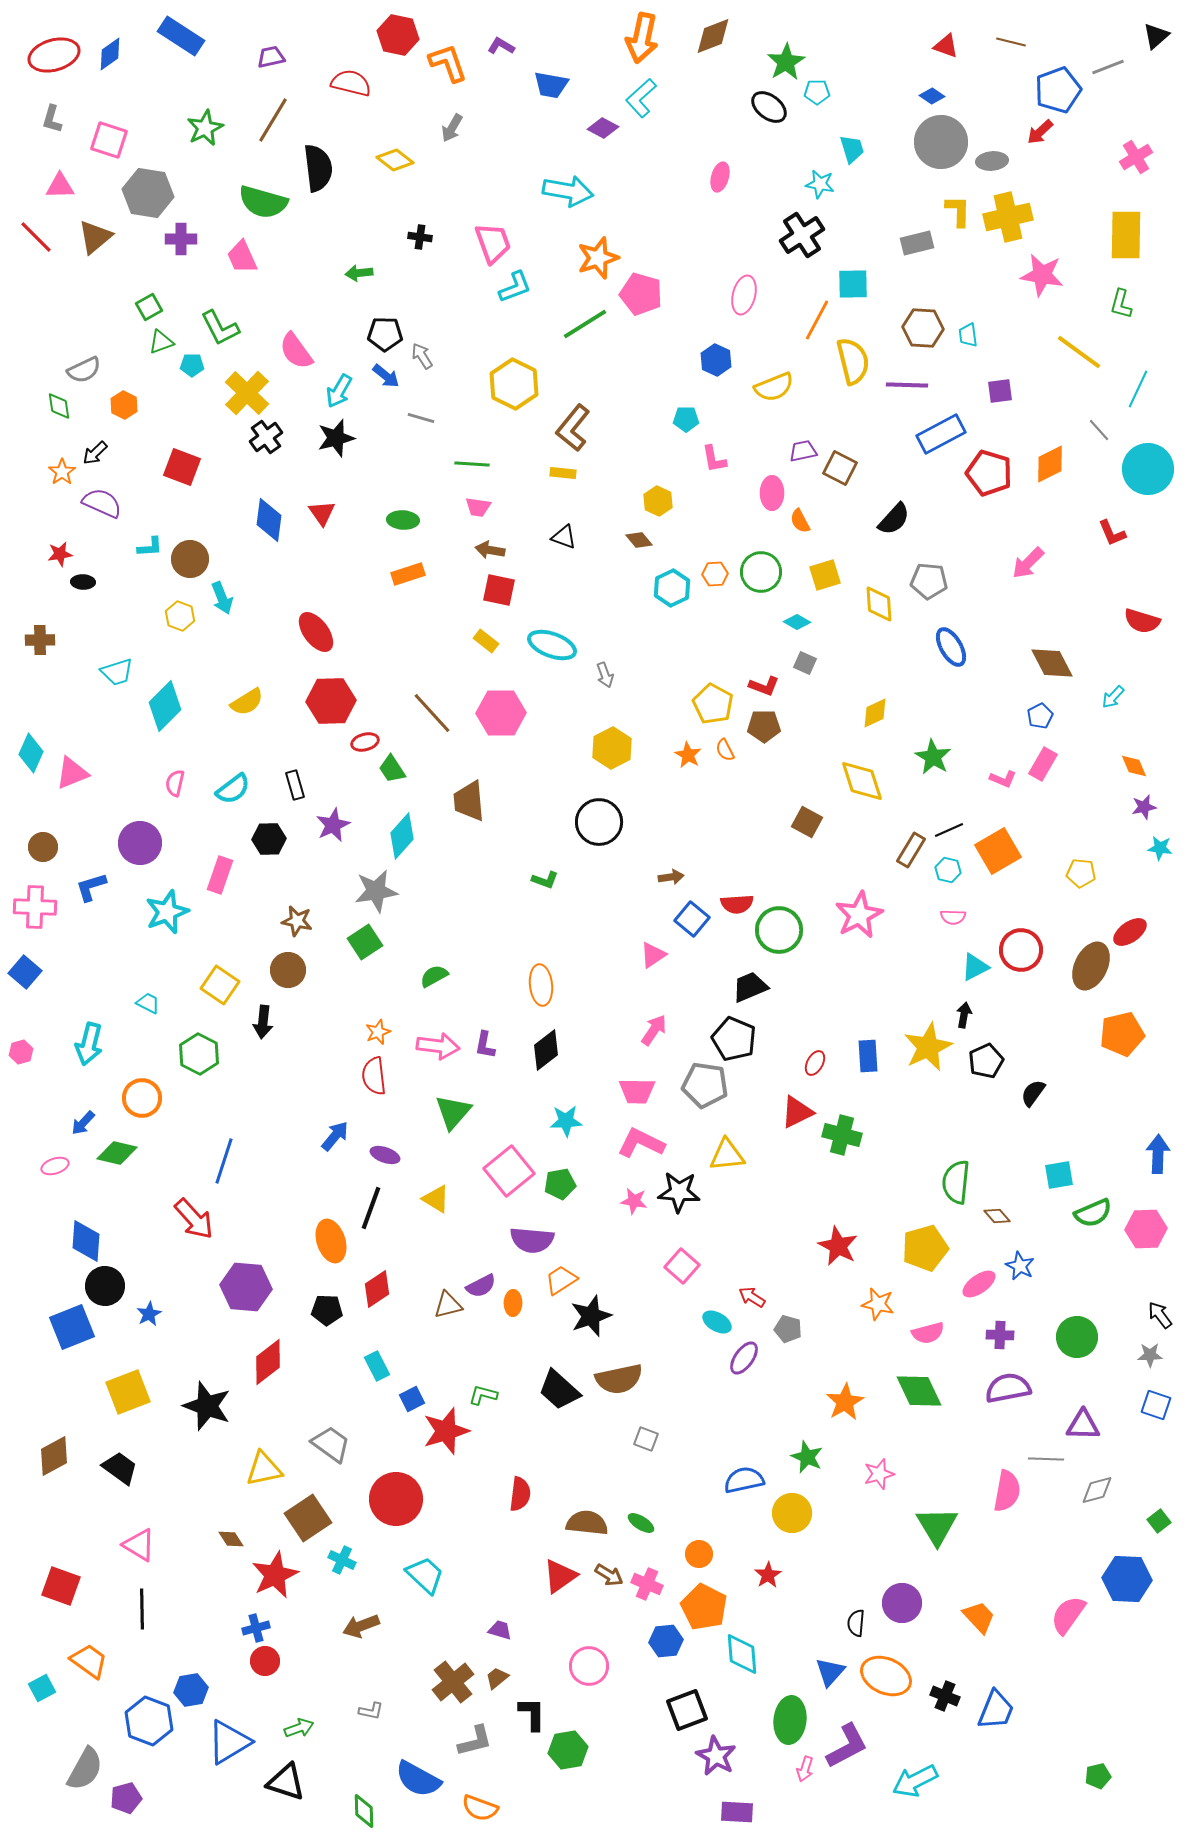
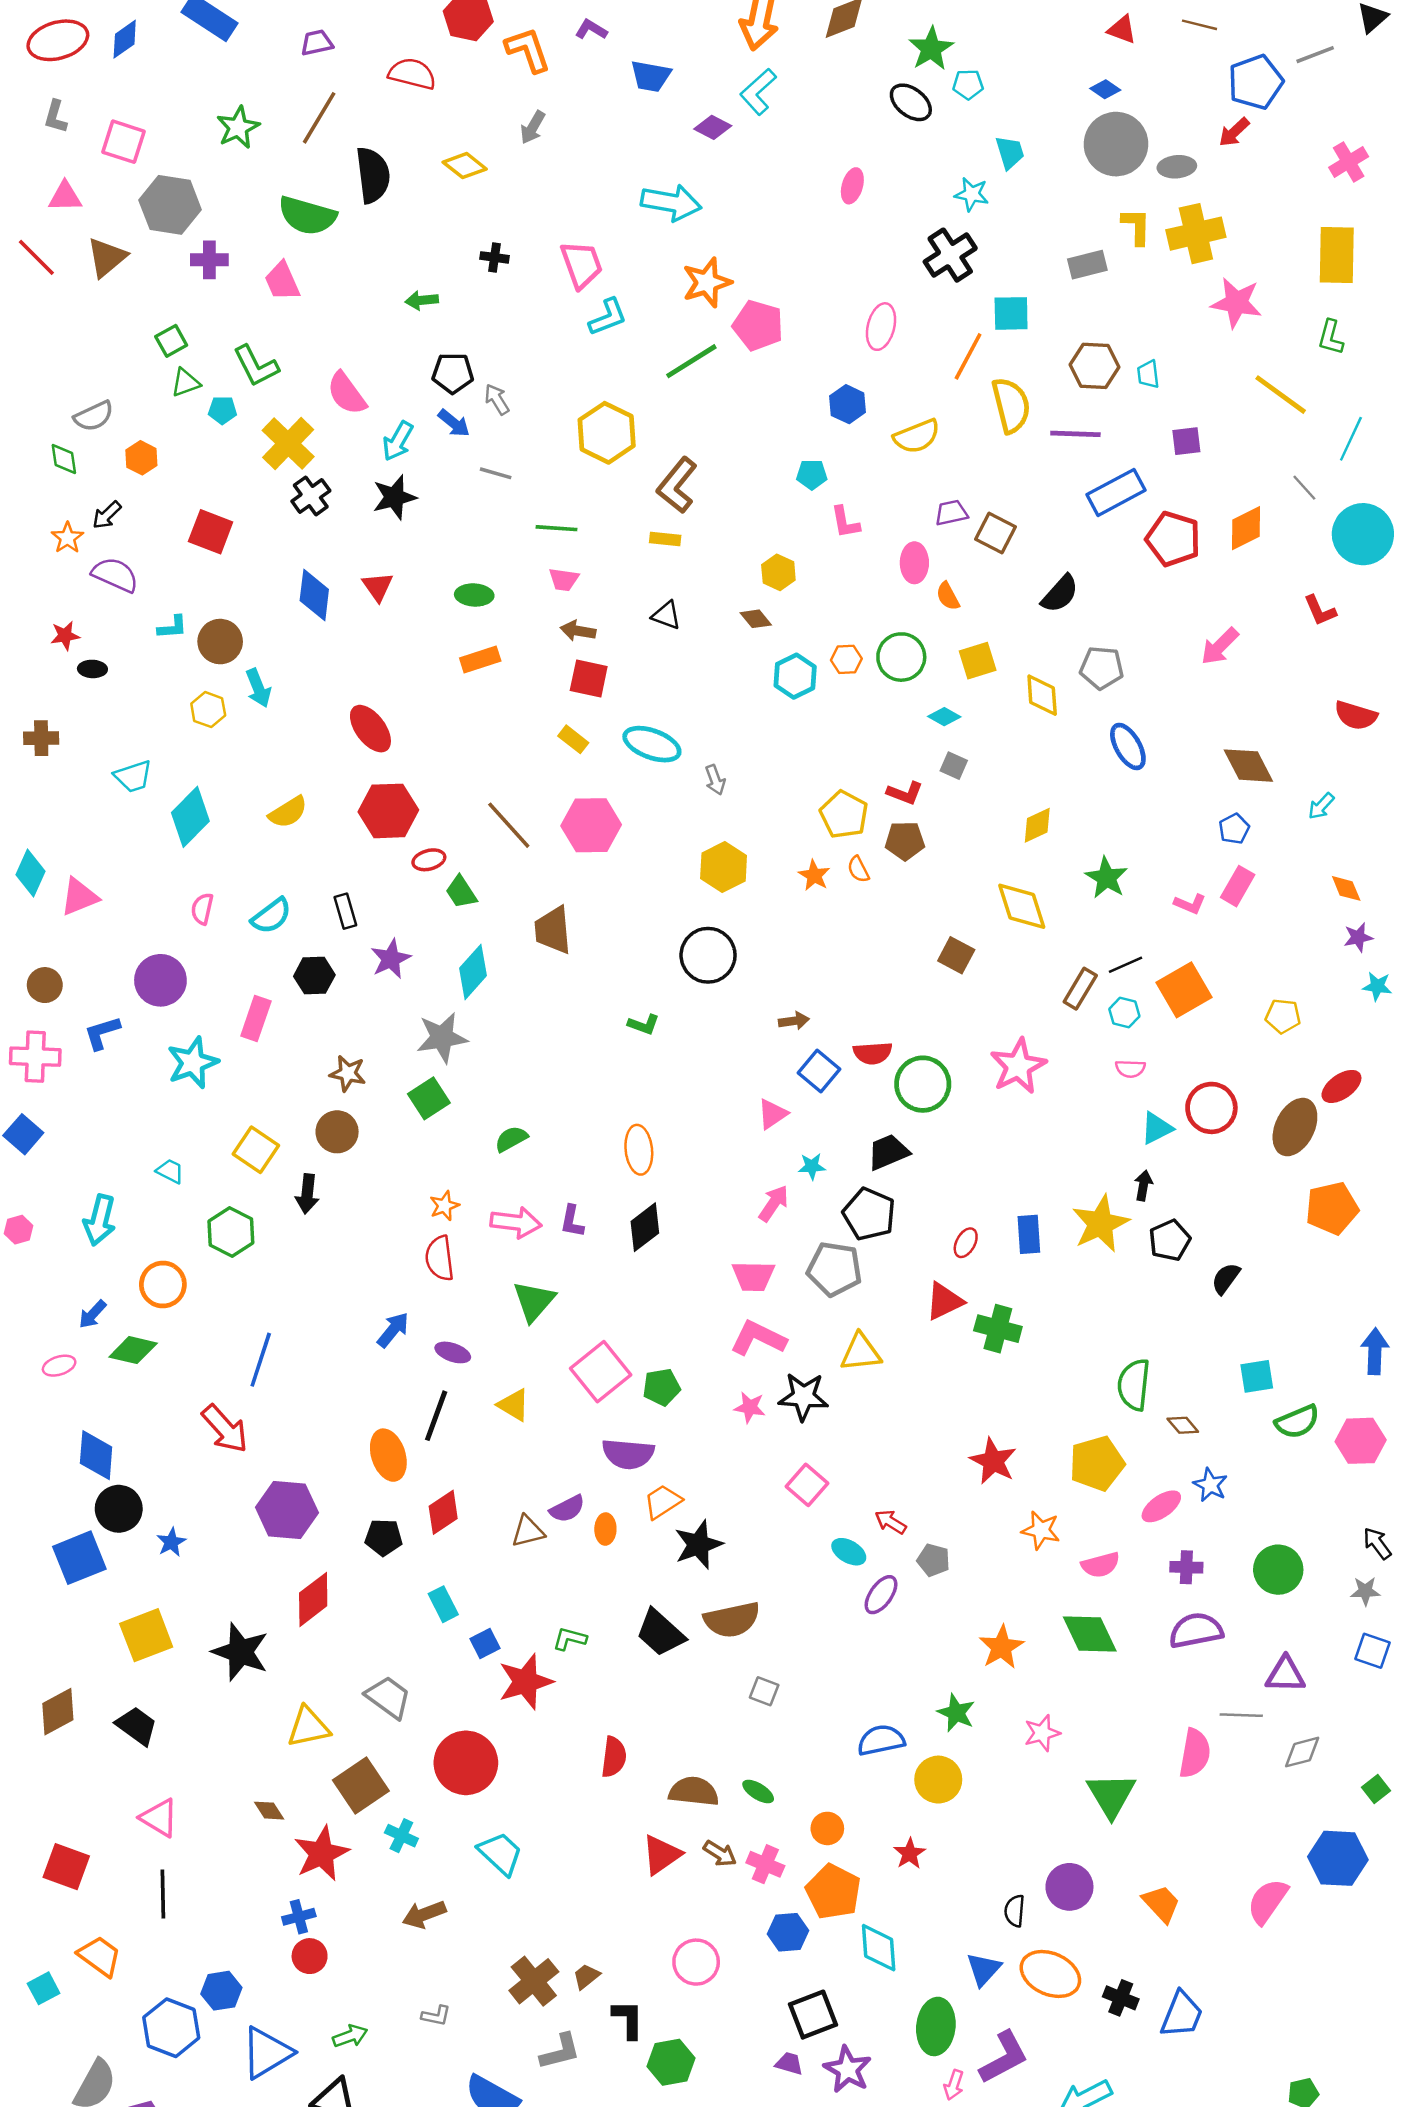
cyan star: (566, 1121) -> (812, 1166), moved, size x0.7
purple trapezoid: (500, 1630) -> (789, 2063), moved

